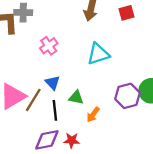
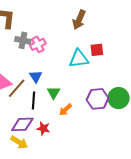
gray cross: (23, 13) -> (23, 40), moved
red square: (126, 13) -> (97, 50), moved
green triangle: (76, 97) -> (54, 93), turned 40

